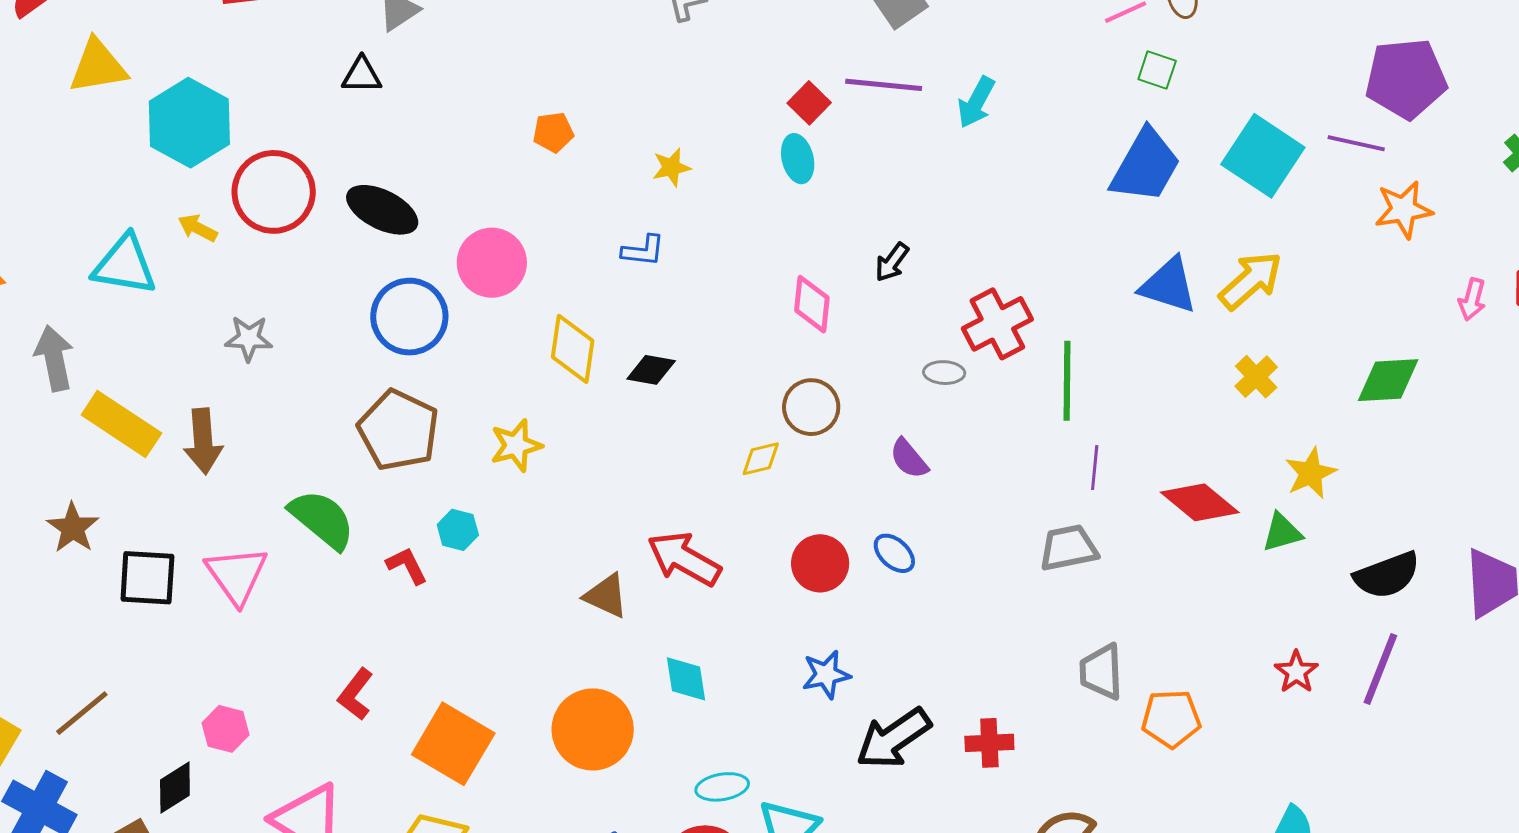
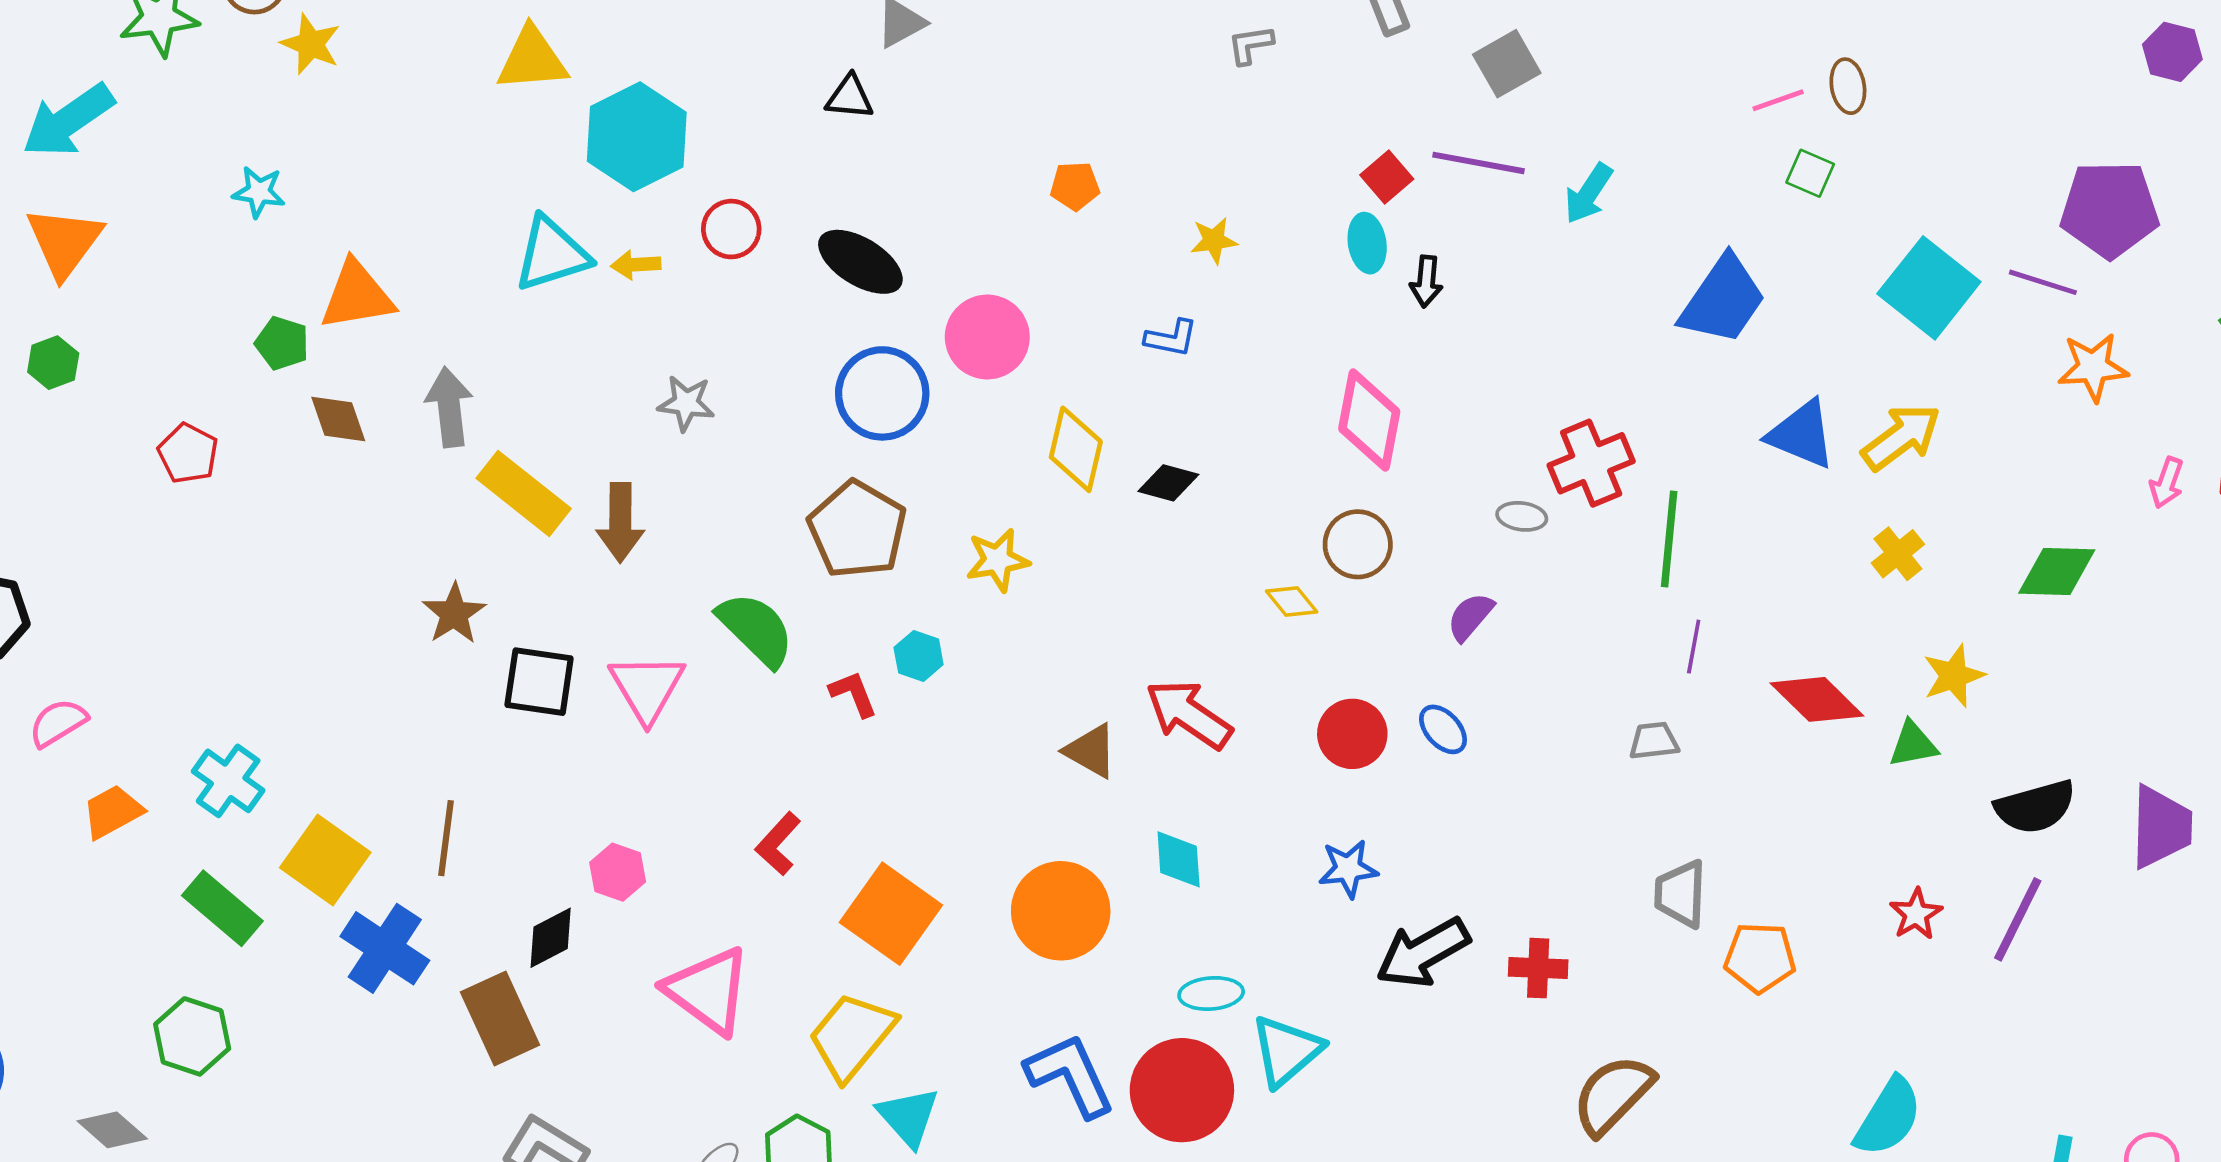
blue trapezoid: (1146, 166) -> (1723, 300), moved
red circle: (274, 192) -> (731, 229), size x0.6
yellow arrow: (198, 228) -> (636, 265), turned -36
black arrow: (892, 262) -> (1426, 281), moved, turned -36
cyan triangle: (125, 265) -> (552, 254), moved, turned -32
pink diamond: (812, 304) -> (1369, 420), size x1.4
yellow diamond: (761, 459) -> (1292, 601), turned 60
purple semicircle: (909, 459) -> (1470, 617), turned 75
gray trapezoid: (1069, 548) -> (1654, 741), size x0.7
brown line: (82, 713) -> (446, 838), turned -48

